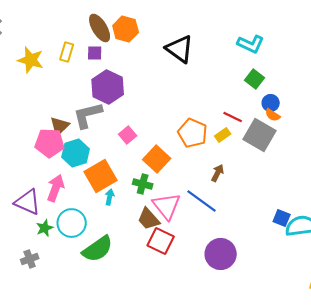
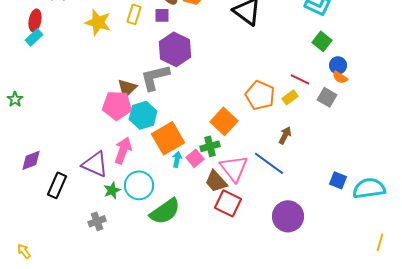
pink square: (128, 135) -> (195, 158), moved
gray square: (260, 135) -> (327, 97), size x0.6
green cross: (143, 184) -> (210, 146), turned -30
blue square: (282, 218) -> (338, 180), moved

